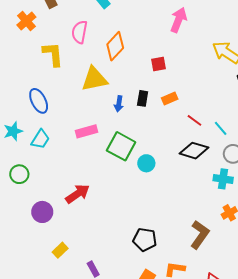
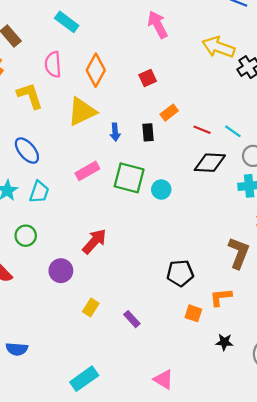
pink arrow: (179, 20) -> (158, 25), turned -35
black rectangle: (143, 98) -> (148, 132), moved

